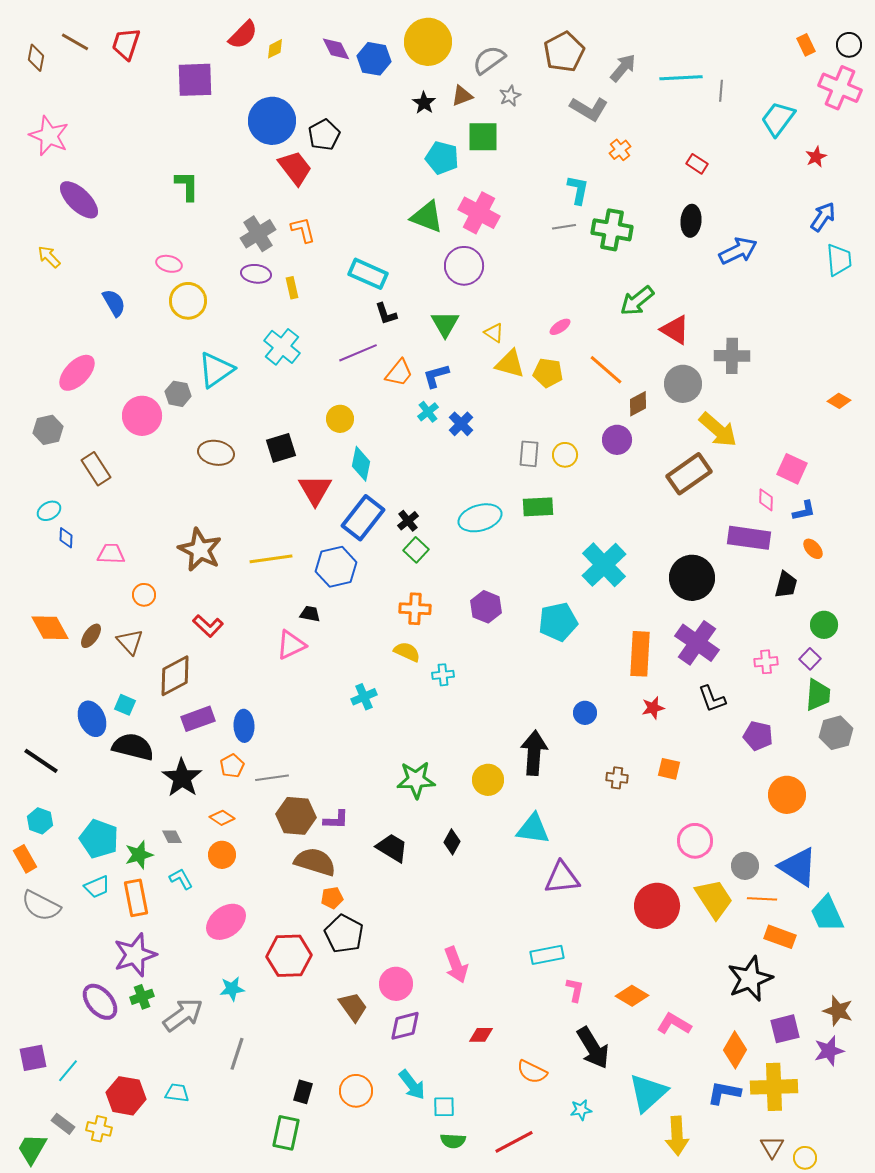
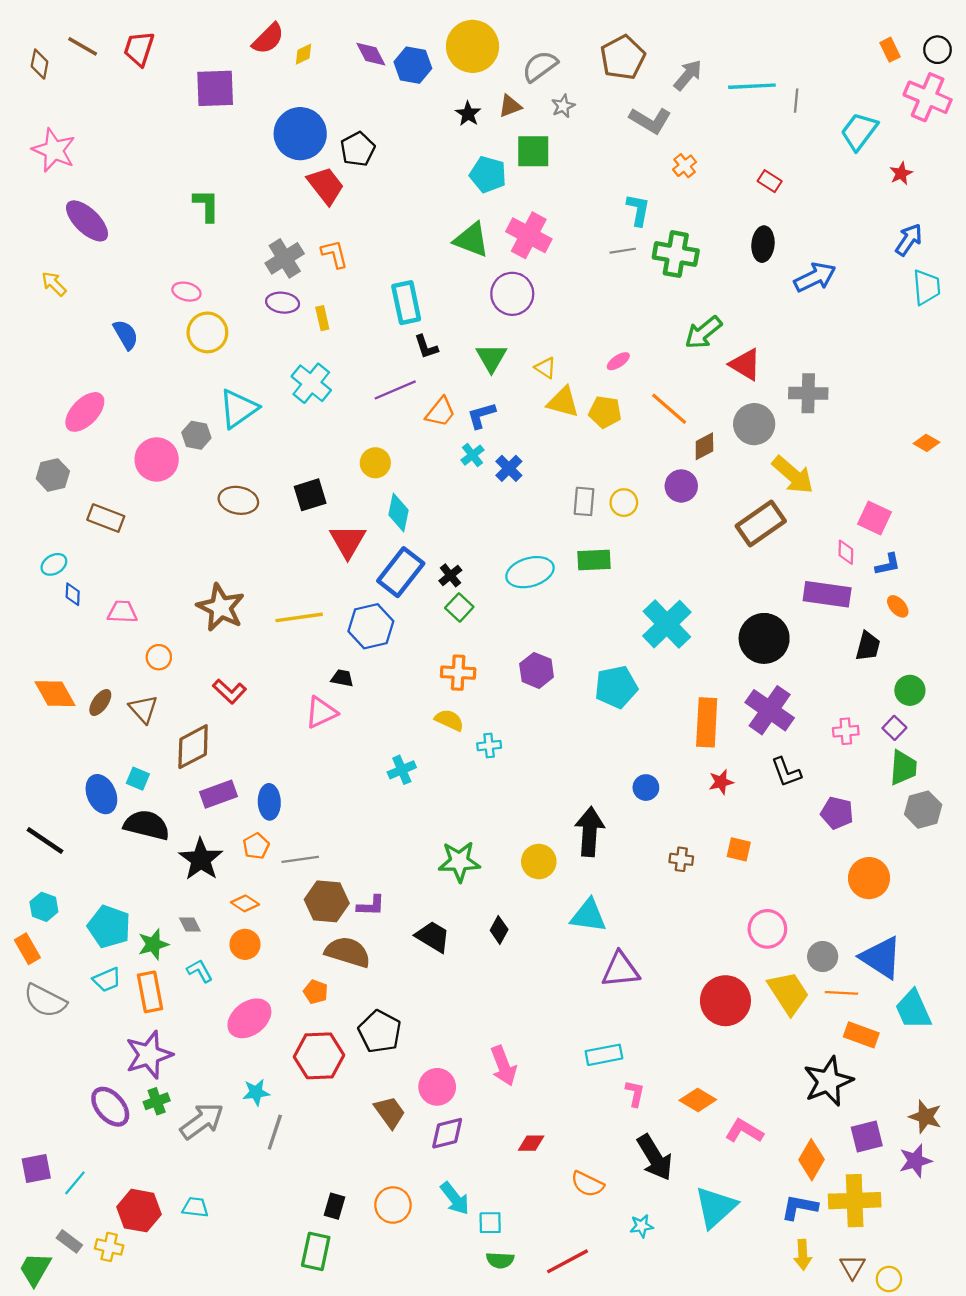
cyan rectangle: (368, 274) -> (406, 303), turned 54
brown rectangle: (96, 469) -> (106, 518), turned -36
orange pentagon: (332, 898) -> (316, 992), moved, turned 30
gray line: (237, 1054) -> (275, 1132), moved
yellow arrow: (677, 1136) -> (803, 1255), moved, size x0.7

